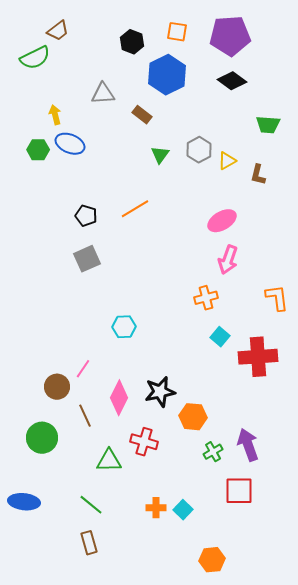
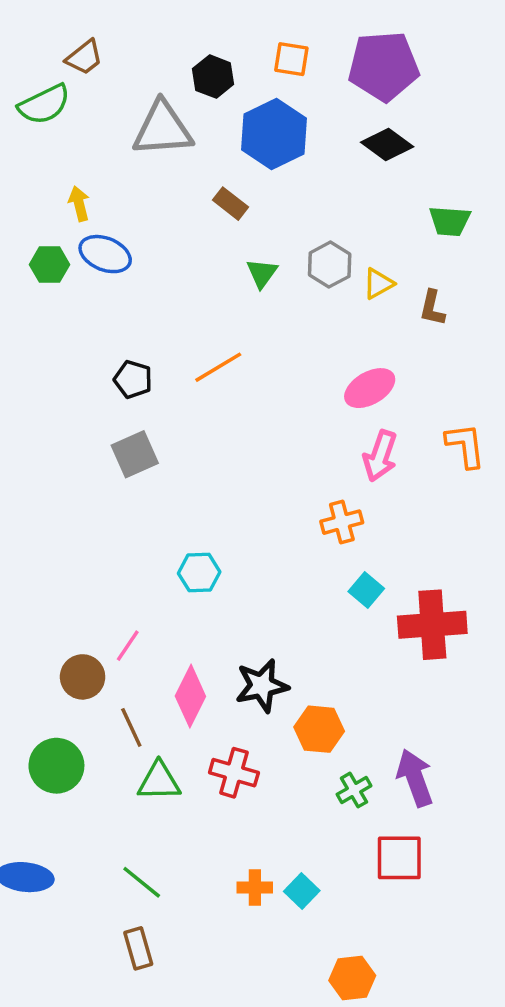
gray triangle: (103, 94) -> (163, 129), moved, size x1.5
orange L-shape: (277, 298) -> (465, 445), moved
green triangle: (109, 461) -> (159, 781), moved

